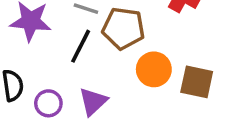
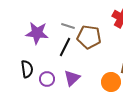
orange circle: (154, 69) -> (111, 82), moved

